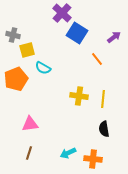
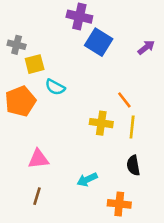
purple cross: (62, 13) -> (79, 17), turned -30
orange line: (97, 59) -> (124, 100), moved
cyan arrow: (68, 153) -> (87, 180), moved

